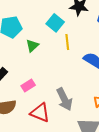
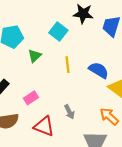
yellow line: (67, 42) -> (68, 65), moved
gray arrow: (64, 99) -> (69, 112), size x0.6

